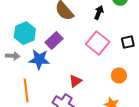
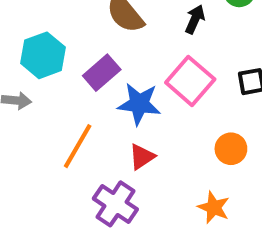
blue star: (39, 59) -> (139, 104), moved
orange line: (26, 90) -> (78, 146), moved, turned 35

